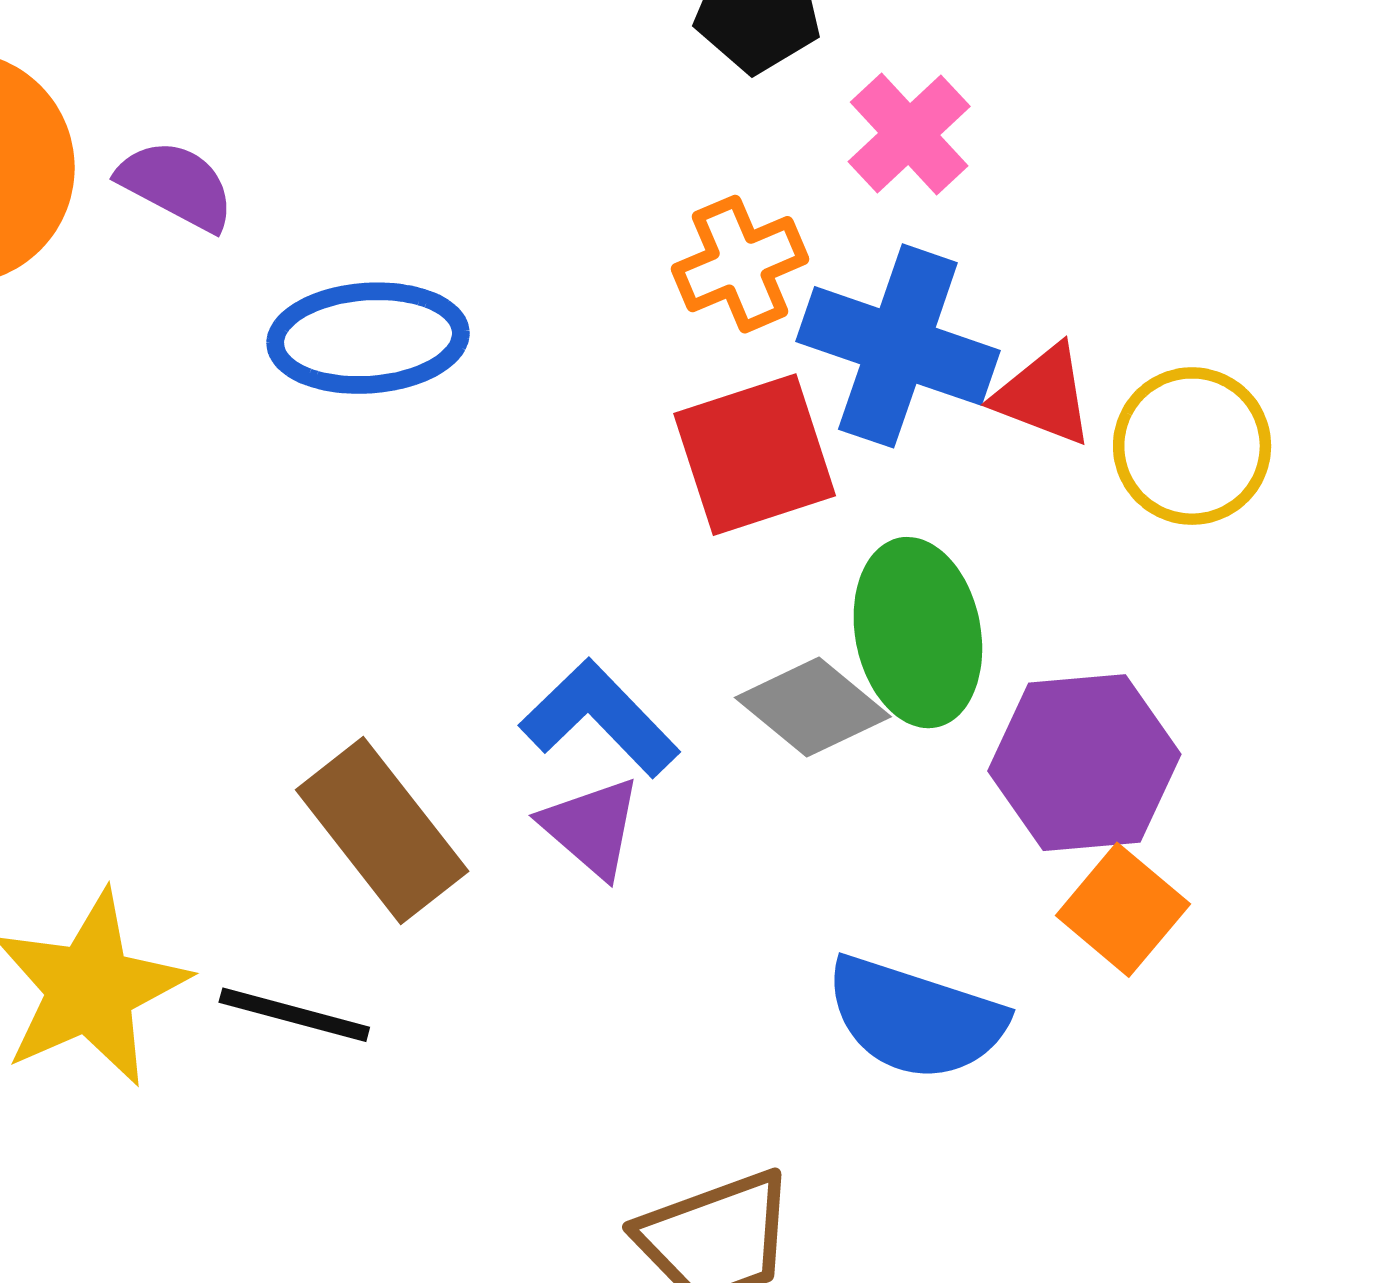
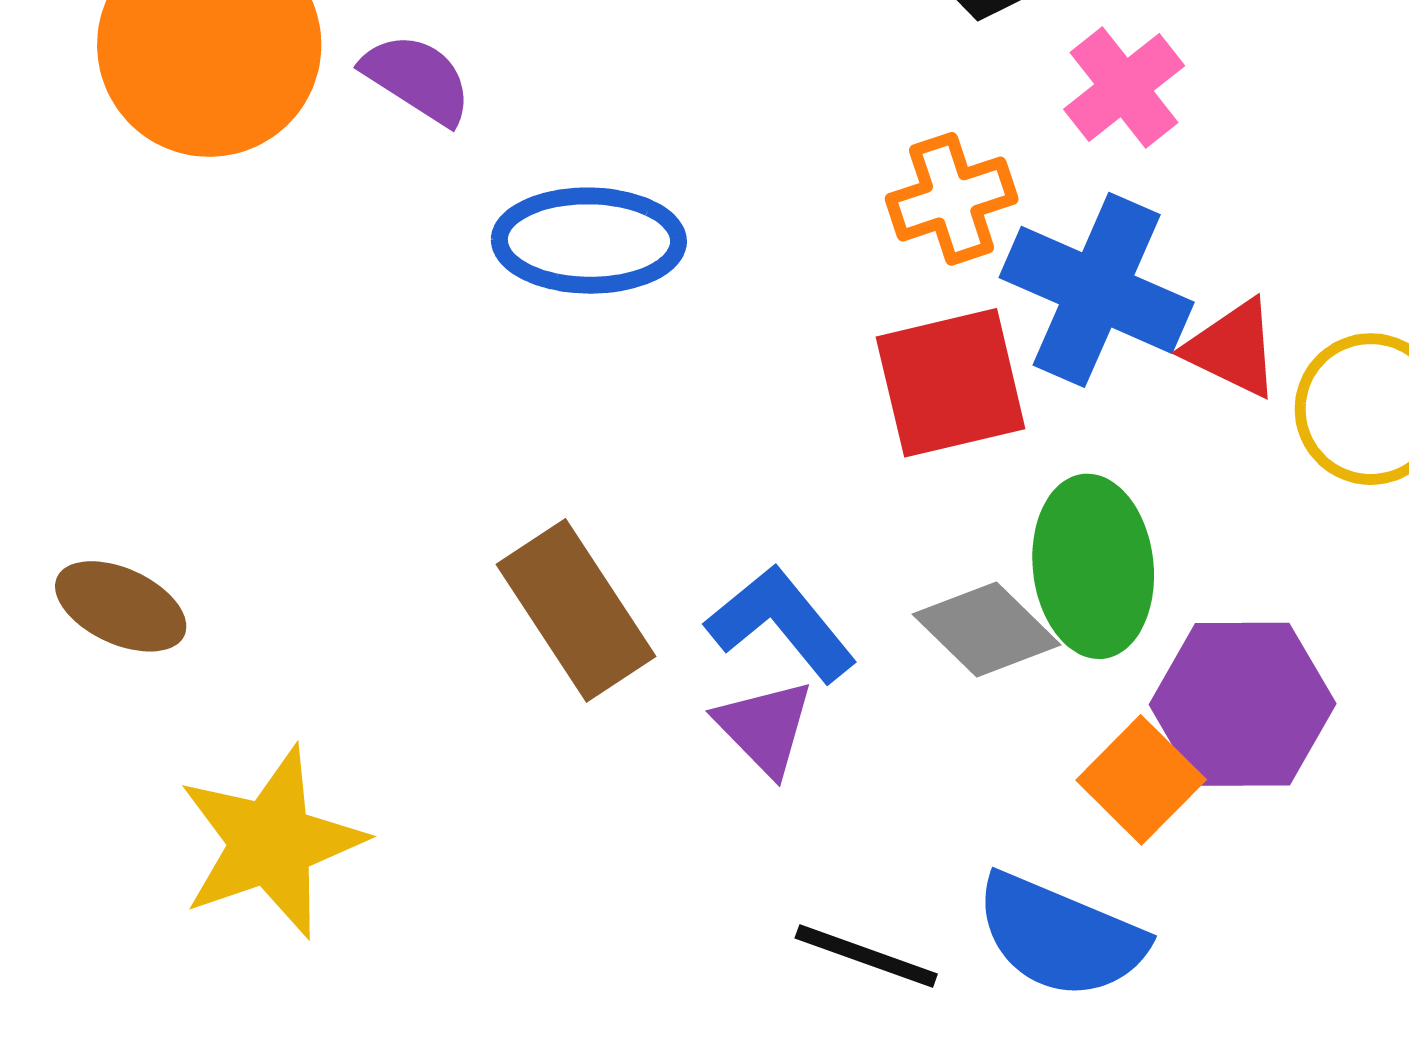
brown rectangle: (382, 830) -> (576, 610), moved
orange square: (1123, 910) -> (1141, 780), moved
black line: (294, 1015) -> (866, 956), moved

